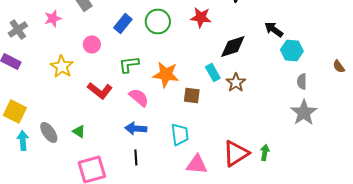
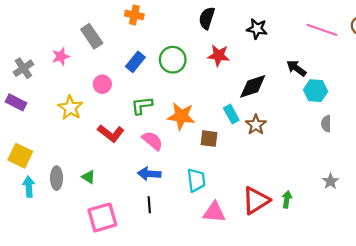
gray star: (304, 112) -> (330, 181), moved, size x0.6
gray ellipse: (49, 132) -> (57, 178), turned 35

